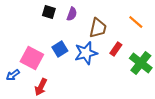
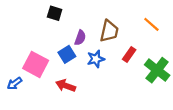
purple semicircle: (72, 14) -> (80, 38), moved
blue star: (86, 53) -> (96, 59), size x0.7
red arrow: (41, 87) -> (66, 86), moved, turned 84

